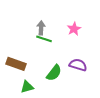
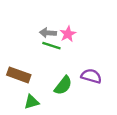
gray arrow: (41, 28) -> (48, 33), turned -88
pink star: (74, 29) -> (68, 34), moved

